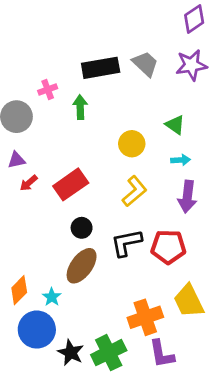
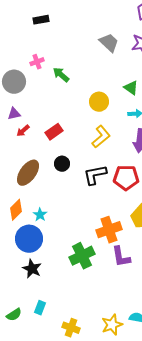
black rectangle: (101, 68) -> (41, 20), moved, size x0.6
green arrow: (80, 107) -> (61, 75), turned -48
red rectangle: (71, 184) -> (54, 132), size x0.7
brown ellipse: (82, 266) -> (28, 173), moved
black star: (71, 353) -> (32, 269), moved

